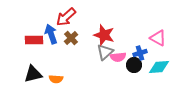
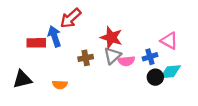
brown cross: (71, 38) -> (86, 58), moved, turned 32
black circle: (134, 65) -> (155, 77), moved
black triangle: (33, 74) -> (22, 79), moved

